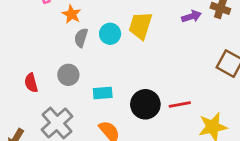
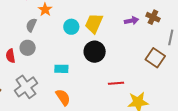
gray semicircle: (81, 38) -> (31, 25), moved
gray circle: (68, 75) -> (28, 48), moved
black circle: (145, 104) -> (95, 52), moved

